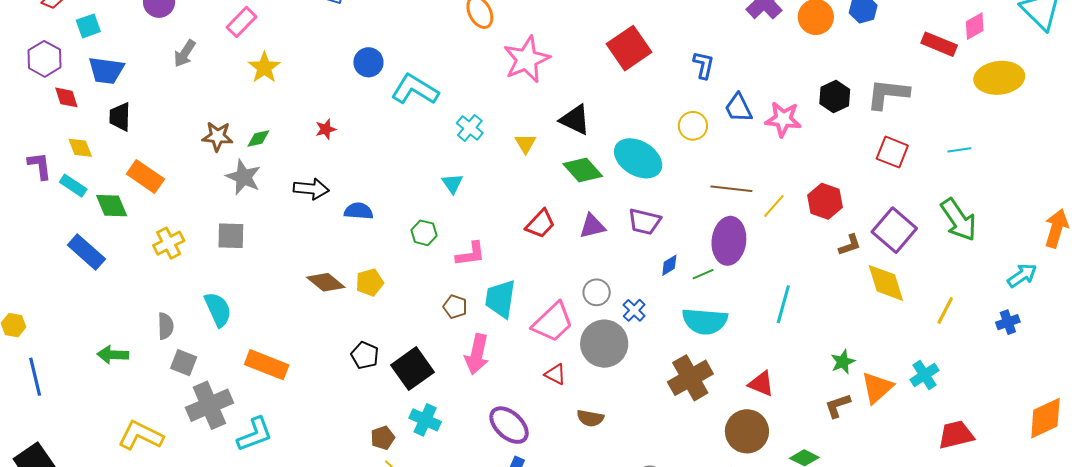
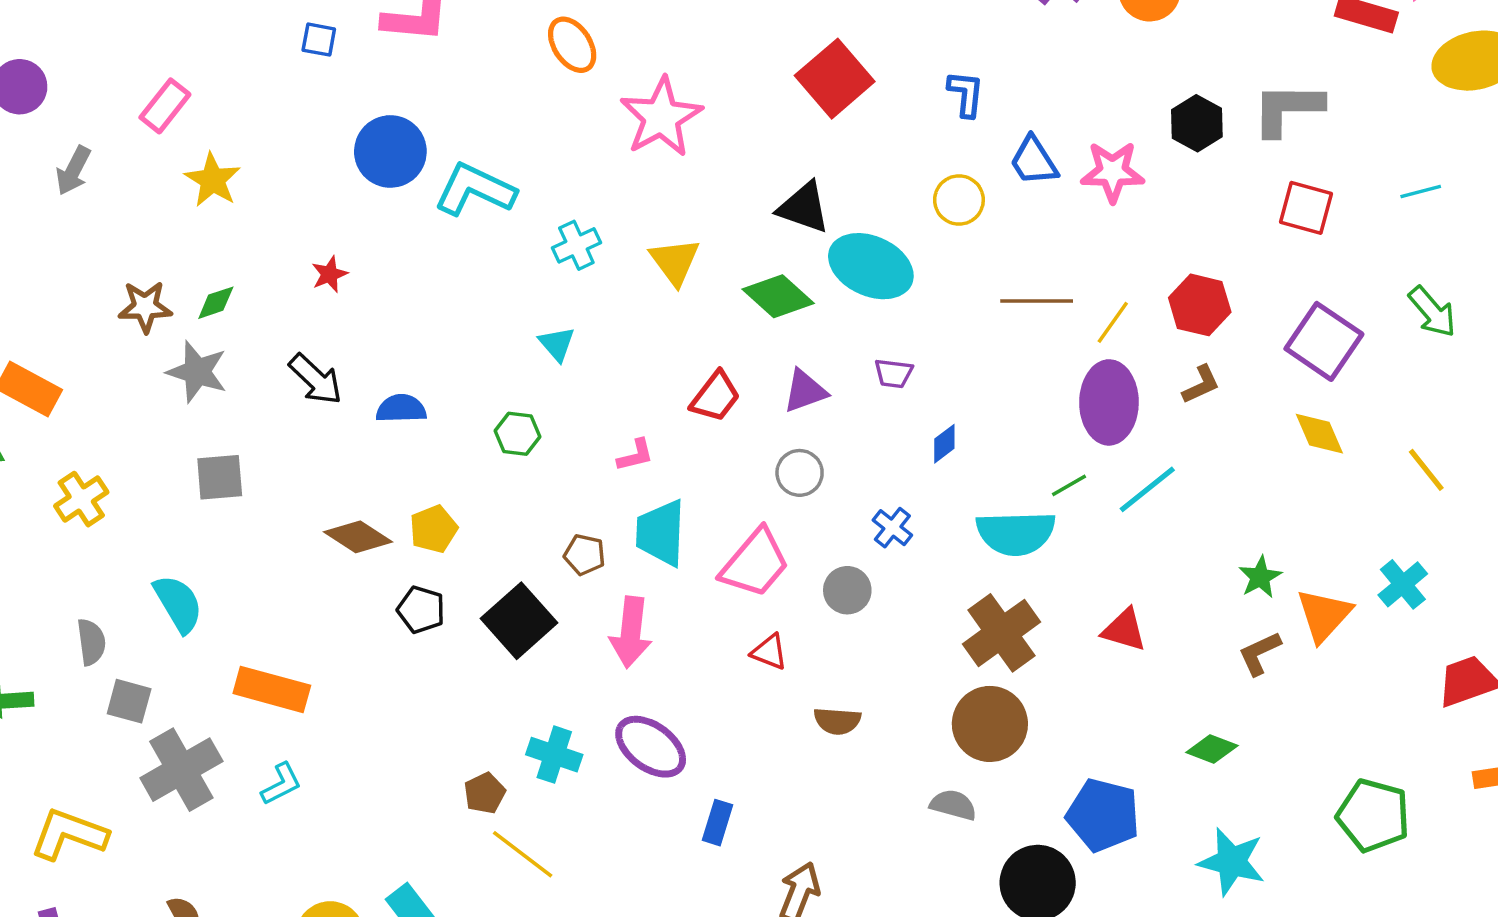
blue circle: (368, 62) -> (390, 151), size x1.4
black triangle: (575, 120) -> (804, 208), moved
cyan cross: (470, 128) -> (576, 245), turned 32
yellow triangle: (525, 143) -> (675, 261), size x1.4
black arrow: (311, 189) -> (316, 379), turned 44
green arrow: (959, 220) -> (1432, 312), size x0.7
purple trapezoid: (644, 222) -> (894, 373), size x0.7
gray square: (231, 236) -> (220, 477), moved
purple ellipse: (729, 241) -> (1109, 402), moved
brown L-shape: (850, 245) -> (1201, 384), moved
pink L-shape: (471, 254) -> (635, 455), moved, size x0.7
green line: (703, 274) -> (1069, 485), moved
yellow diamond: (886, 283) -> (1319, 434), size x0.7
gray circle: (597, 292) -> (800, 473), moved
cyan line: (783, 304) -> (1147, 489), turned 42
yellow line: (945, 310) -> (1426, 470), turned -60
gray circle: (604, 344) -> (847, 590), size x0.6
black pentagon: (365, 355) -> (421, 610), moved
black square: (412, 369) -> (519, 621), moved
purple ellipse: (509, 425) -> (651, 747), moved
brown circle: (747, 431) -> (990, 724), moved
cyan L-shape: (255, 434) -> (281, 784), moved, size x0.7

